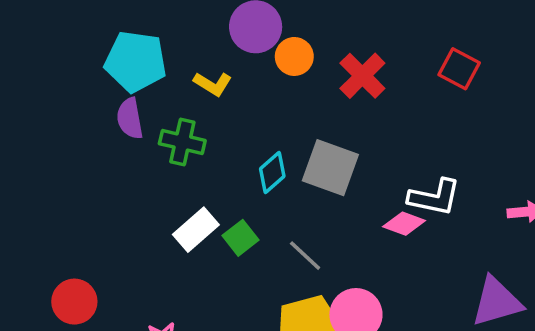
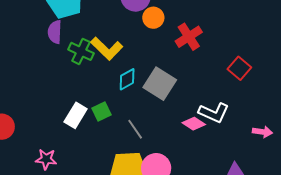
red square: (459, 69) -> (239, 68), moved
yellow L-shape: (213, 84) -> (107, 49), moved, size x1.5
white rectangle: (196, 230) -> (76, 115), moved, turned -30

